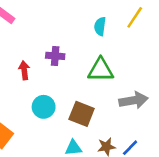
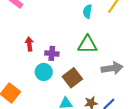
purple cross: (55, 56) -> (52, 53), moved
brown square: (82, 114) -> (72, 78), turned 30

